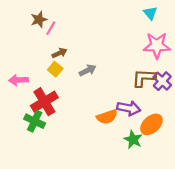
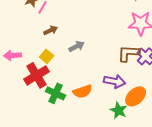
yellow square: (55, 69) -> (47, 56), moved
orange semicircle: (107, 117) -> (83, 91), moved
green cross: (35, 121) -> (56, 93), moved

